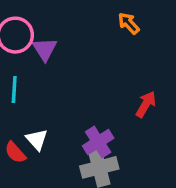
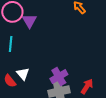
red arrow: (146, 104) -> (87, 86), moved

